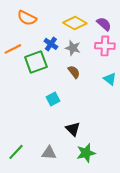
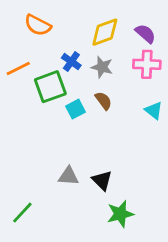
yellow diamond: (75, 23) -> (105, 32), turned -50
cyan square: (53, 99) -> (75, 109), moved
gray triangle: (49, 153) -> (69, 176), moved

